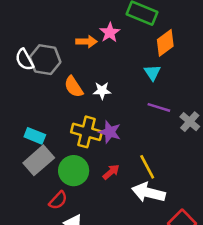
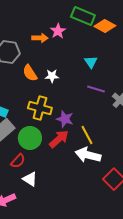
orange diamond: (165, 43) -> (105, 26), moved, turned 65
purple star: (110, 132) -> (65, 119), moved
red arrow: (111, 172) -> (59, 139), size x1.5

